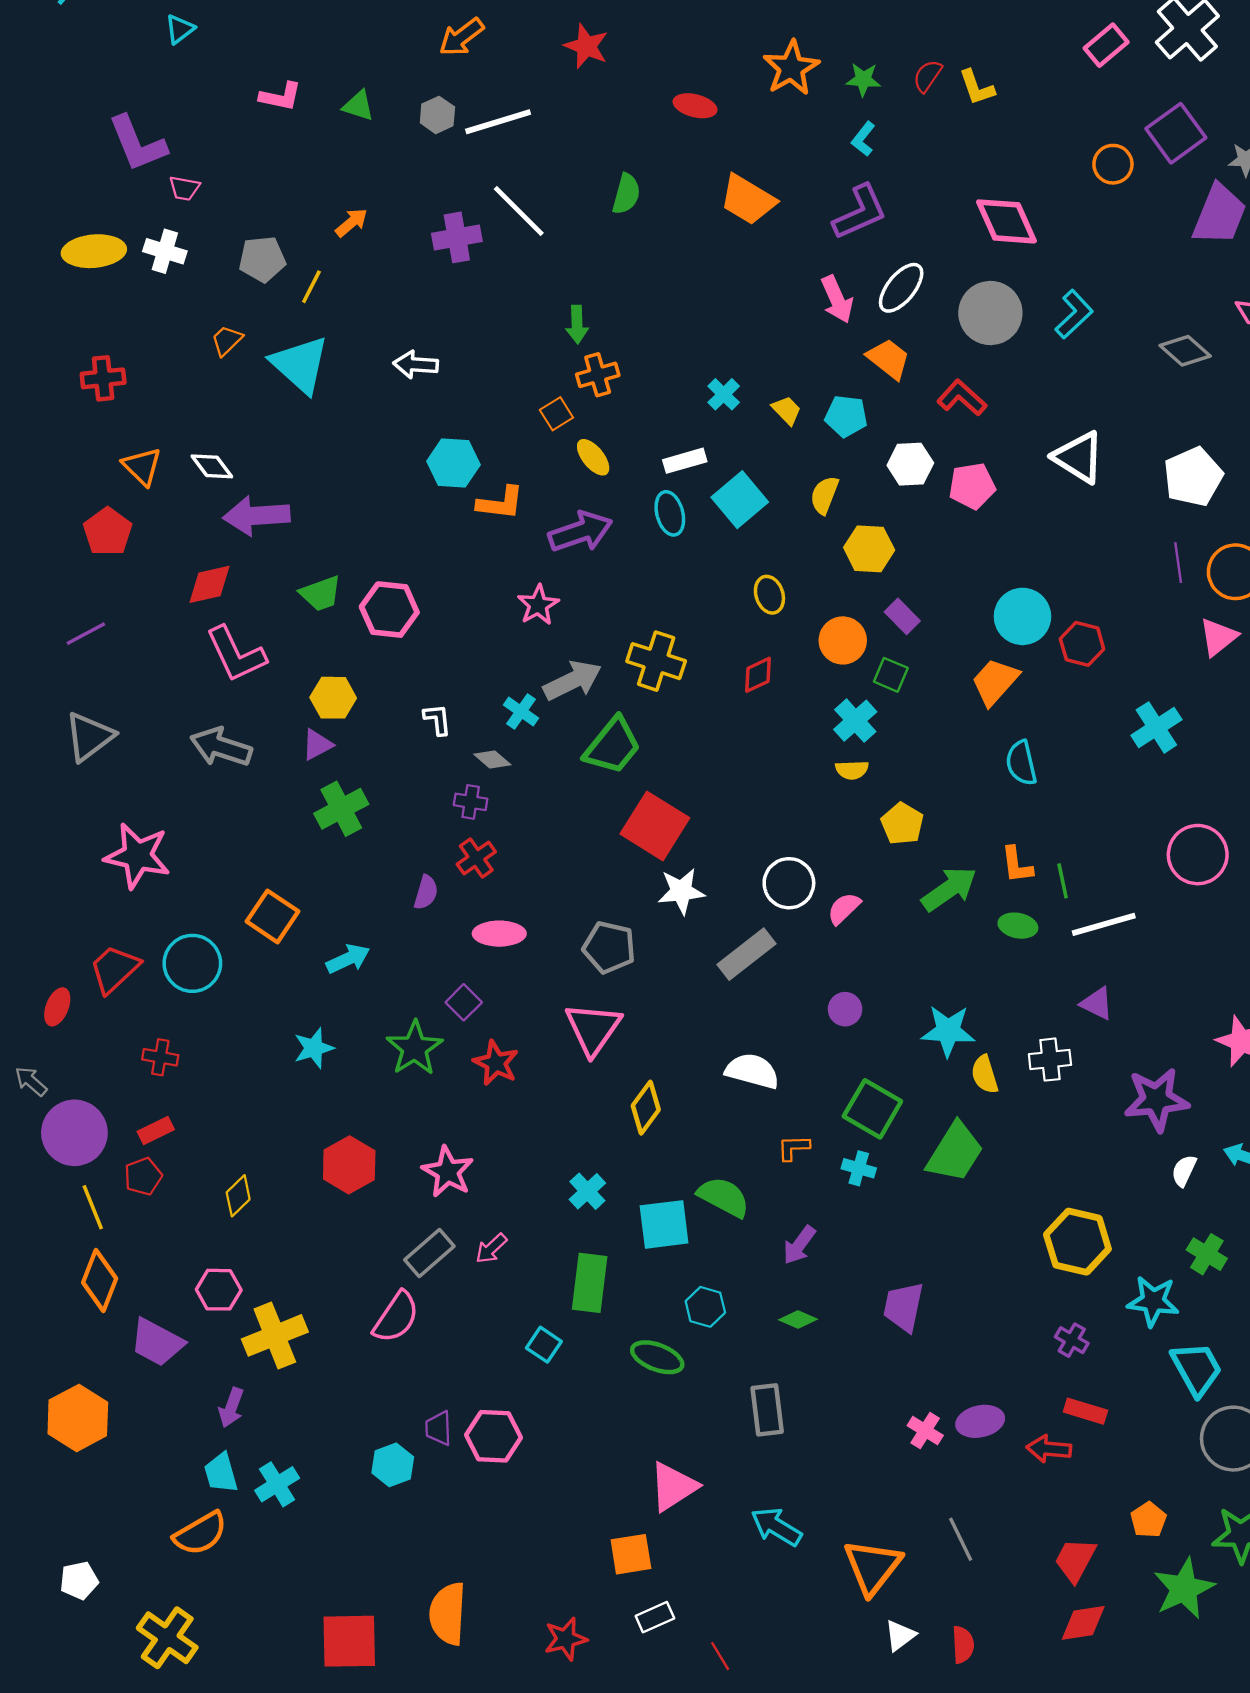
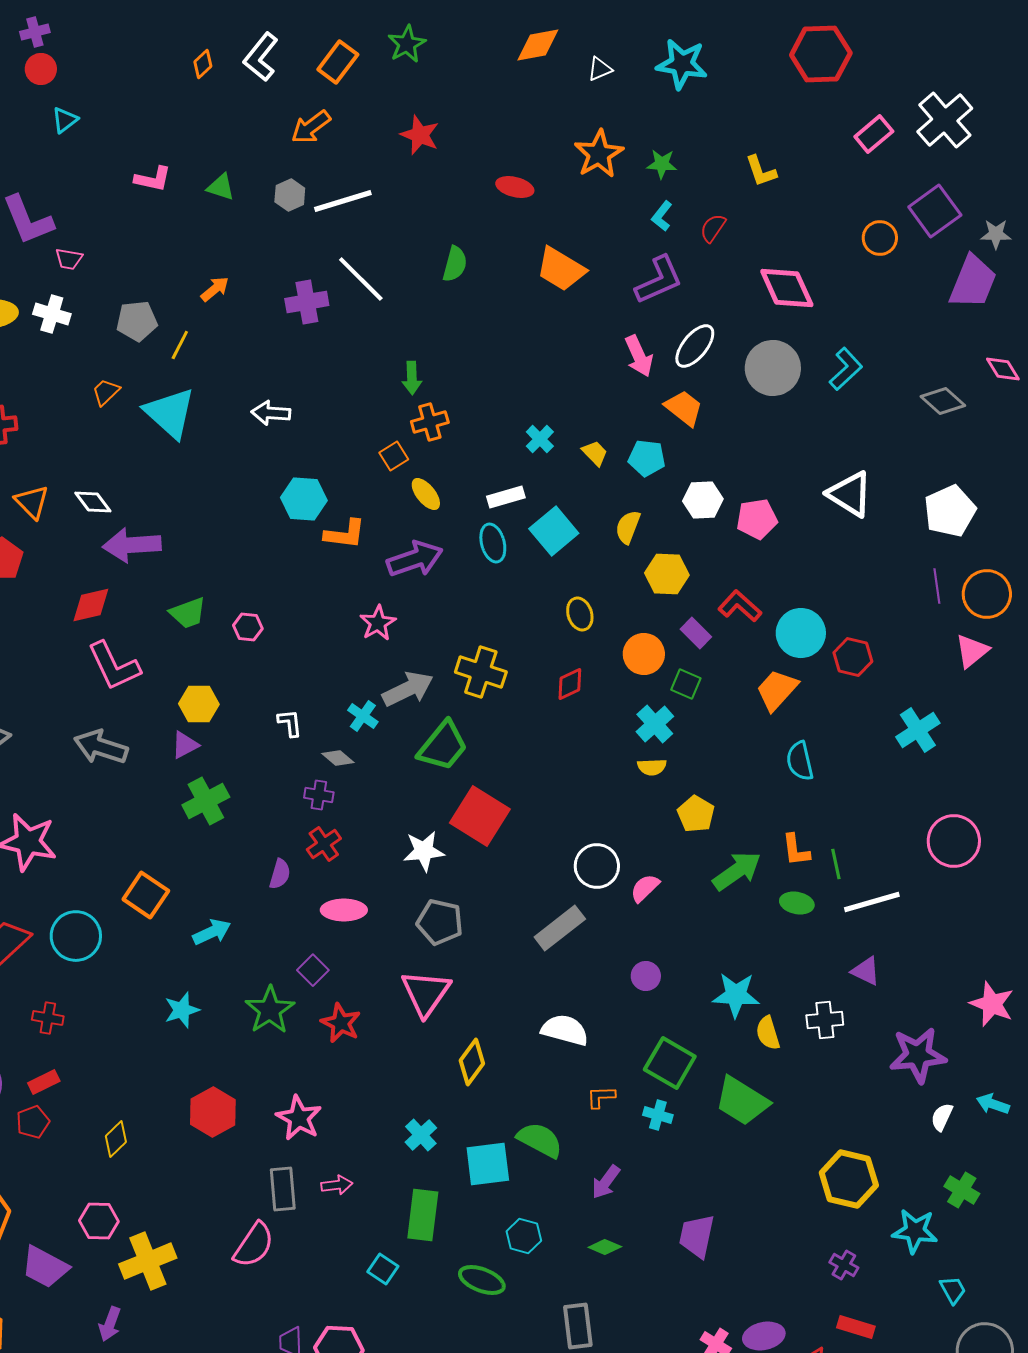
red semicircle: (927, 76) -> (713, 228), moved
red L-shape: (962, 398) -> (740, 606), moved
pink hexagon: (389, 610) -> (248, 627), size x0.6
white star: (681, 891) -> (424, 851), moved
green trapezoid: (955, 1152) -> (742, 1101), turned 90
pink arrow: (491, 1248) -> (337, 1185), turned -144
gray rectangle: (429, 1253) -> (283, 1189), turned -54
cyan trapezoid: (1197, 1369) -> (953, 1290), size x0.6

